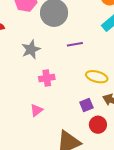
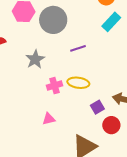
yellow ellipse: (97, 77) -> (78, 83), moved
pink triangle: (37, 110) -> (49, 119), turned 32

